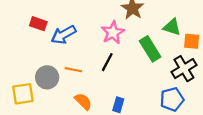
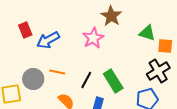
red rectangle: (38, 24) -> (25, 30), turned 49
green rectangle: (150, 49) -> (113, 81), moved
black line: (107, 62) -> (86, 80), moved

